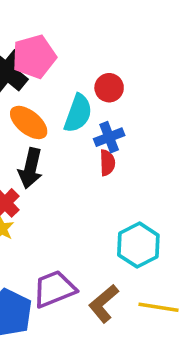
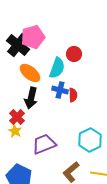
blue cross: (109, 137) -> (60, 90), moved, turned 35
purple trapezoid: (54, 289) -> (44, 144), moved

